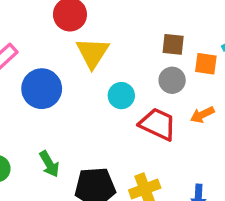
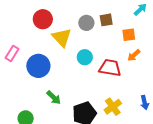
orange square: (206, 64) -> (129, 35), moved
gray circle: (172, 80) -> (86, 23), moved
green arrow: (49, 164) -> (54, 98), moved

